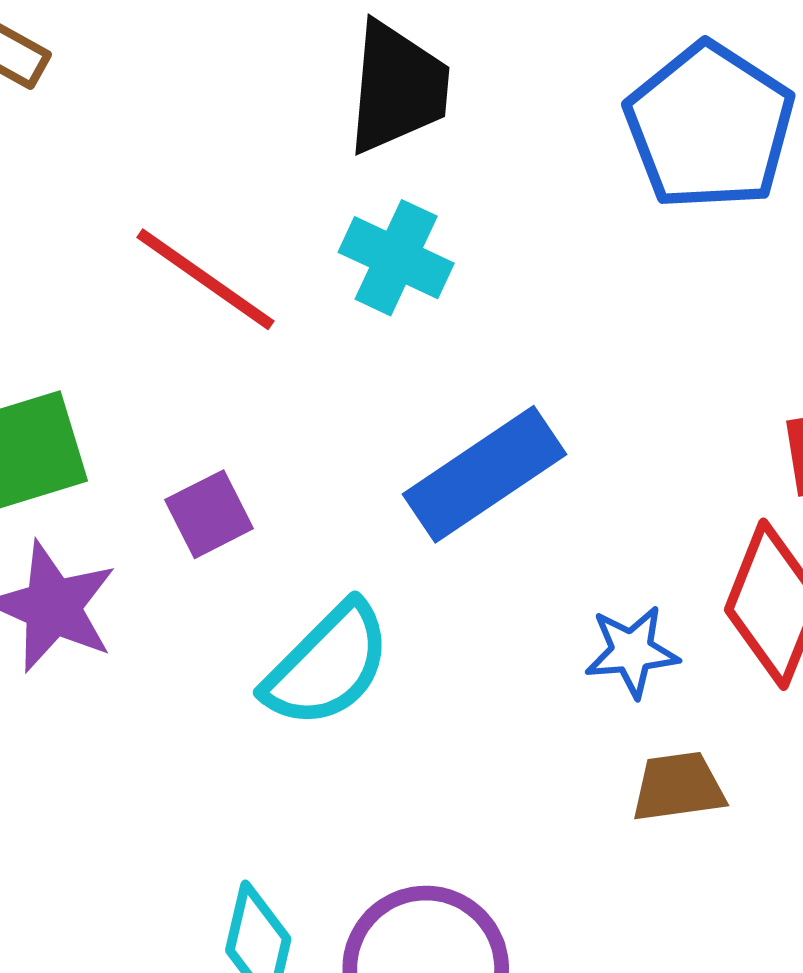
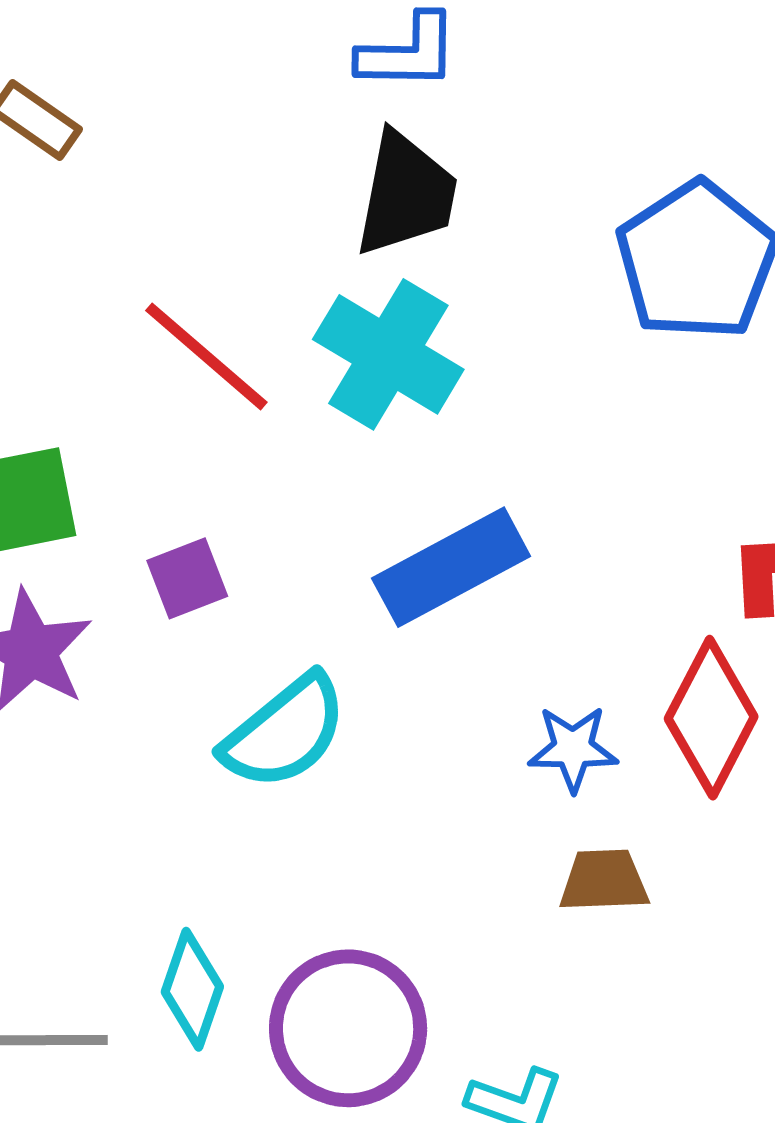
cyan cross: (396, 258) -> (388, 354), size x1.4

